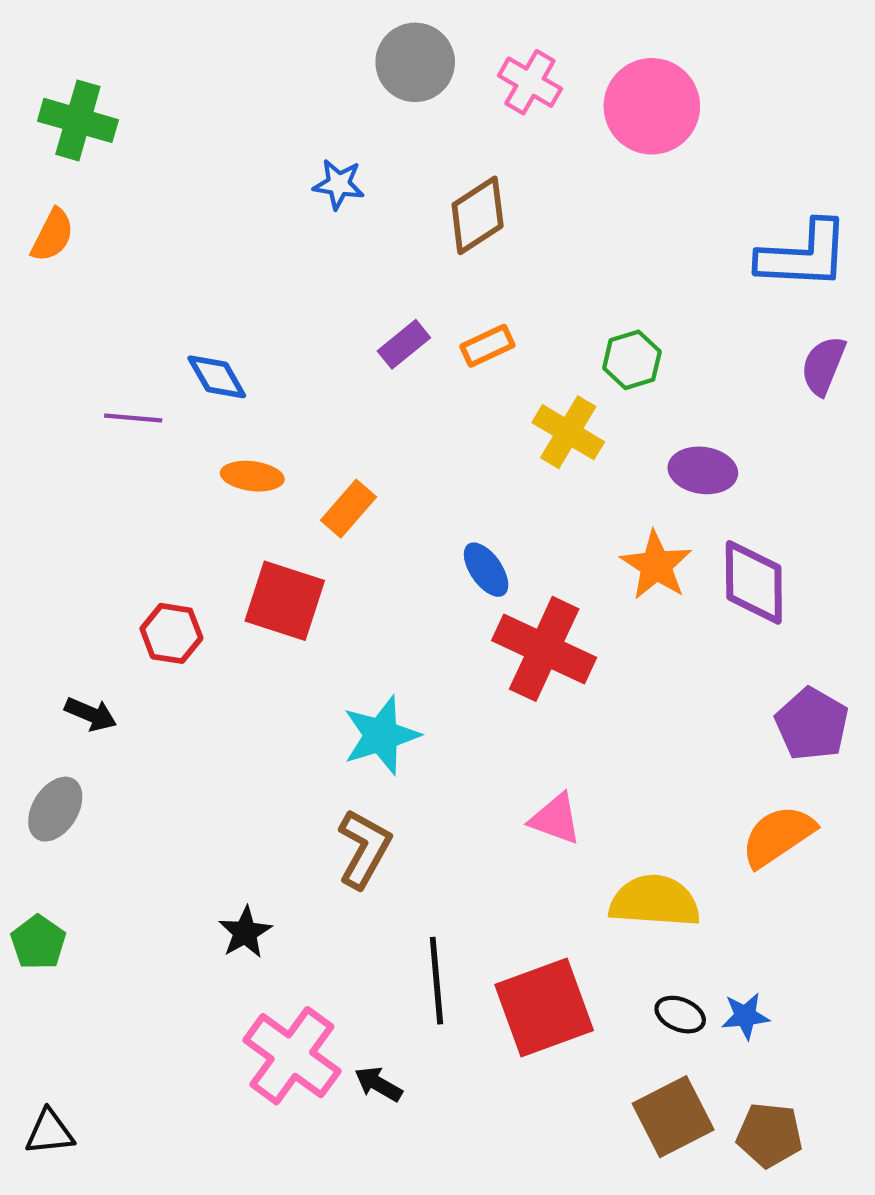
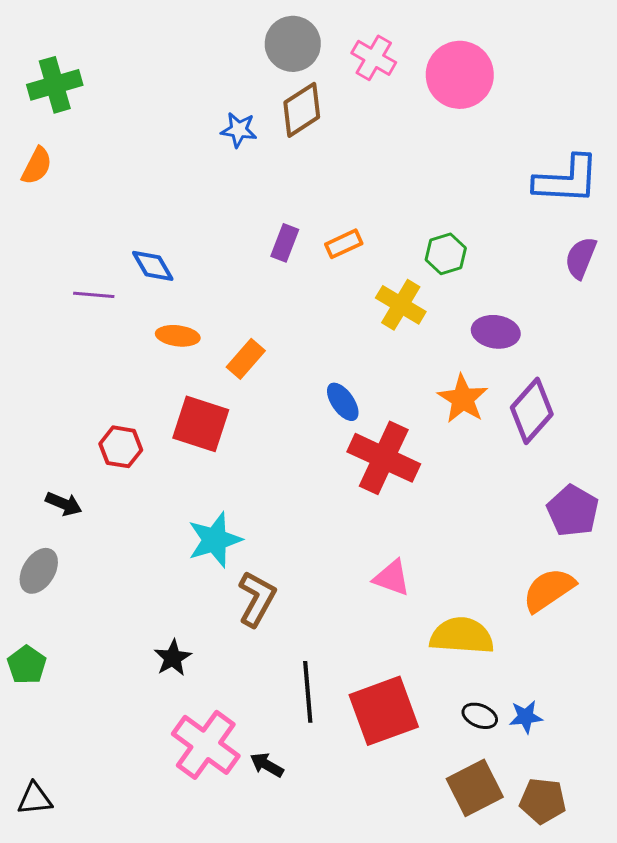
green cross: (78, 120) -> (55, 85), turned -32
brown diamond: (478, 215) -> (302, 110), moved
purple rectangle: (404, 344) -> (285, 243), turned -30
purple diamond: (754, 582) -> (532, 411), turned 42
cyan star: (381, 735) -> (215, 540), moved

